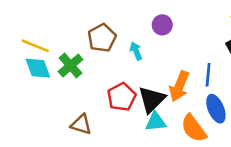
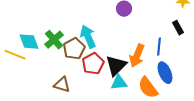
brown pentagon: (102, 38) -> (74, 49), moved
yellow line: (35, 46) -> (15, 55), moved
cyan arrow: (136, 51) -> (88, 37), moved, size x1.6

